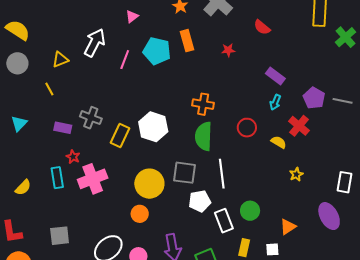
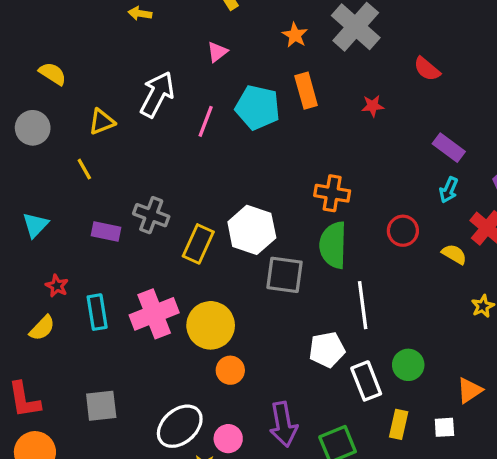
yellow semicircle: (18, 30) -> (53, 74), moved, size x0.7
red star: (73, 157) -> (57, 286), moved
gray square: (184, 173) -> (284, 275), moved
yellow circle: (149, 184) -> (211, 325), moved

